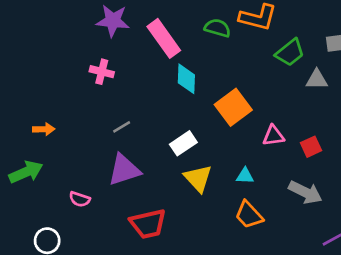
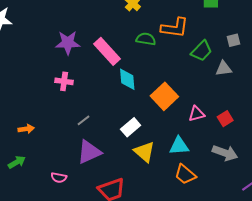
green arrow: (26, 172) -> (17, 162), size x0.7
cyan triangle: (245, 176) -> (179, 146), size x1.5

